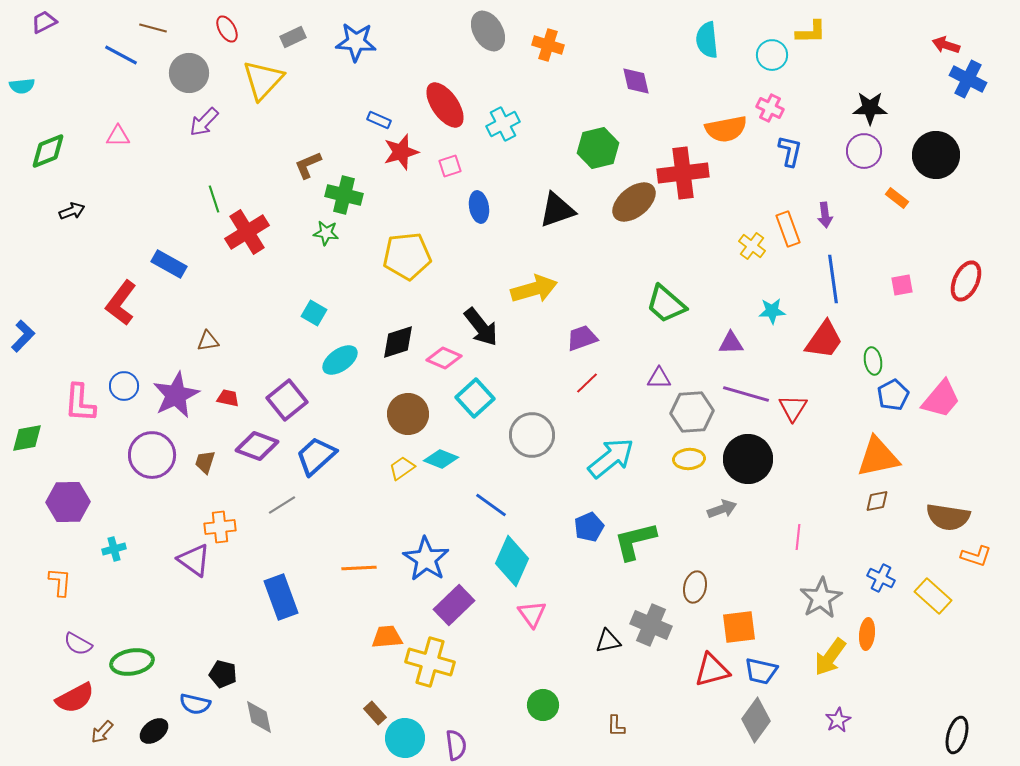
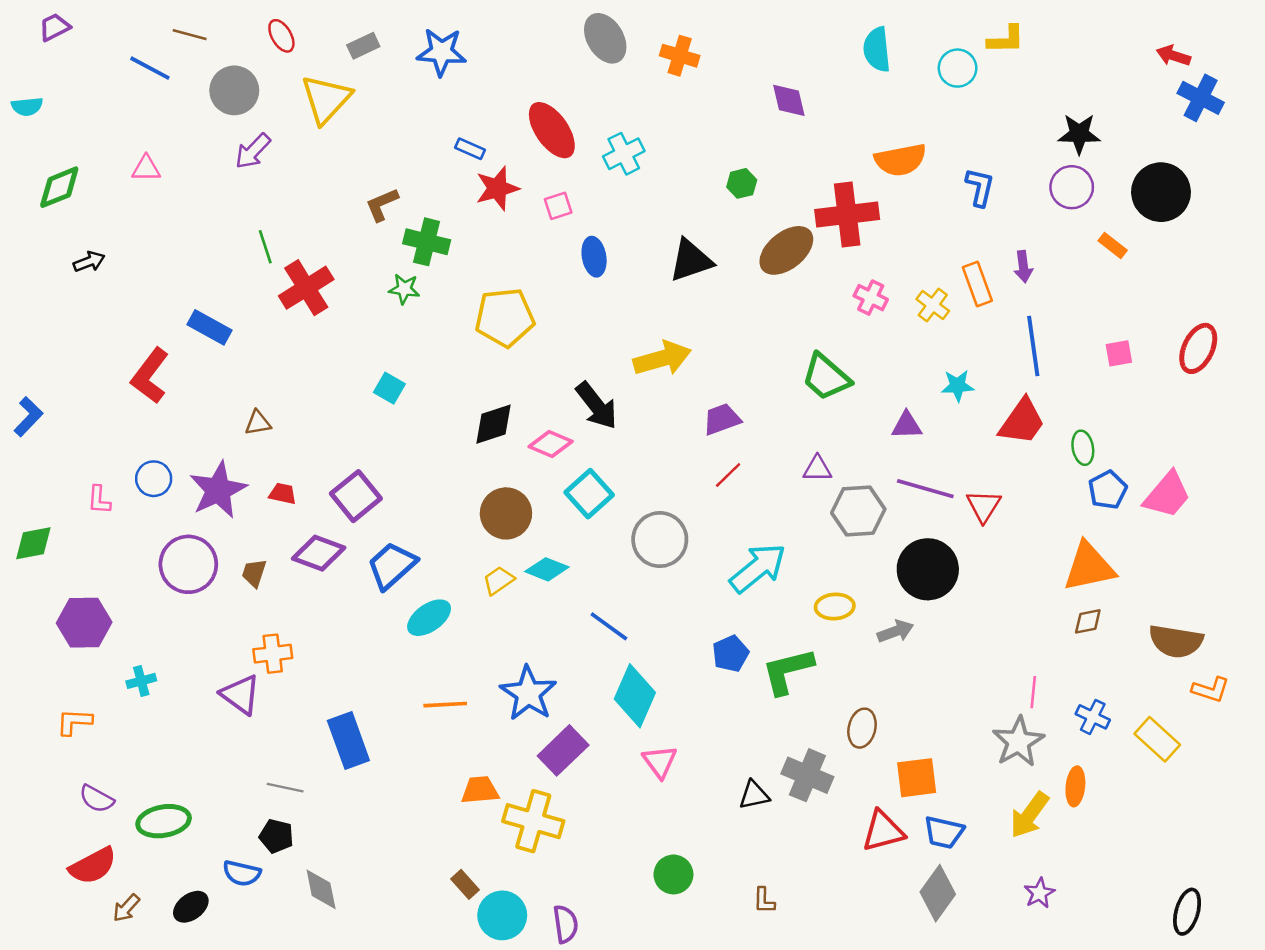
pink cross: (770, 108) -> (871, 298), moved
green hexagon: (598, 148) -> (742, 183), size x0.6
cyan ellipse: (340, 360) -> (429, 618), moved
pink L-shape: (80, 403) -> (99, 500), size x0.6
yellow ellipse: (689, 459) -> (835, 607), moved
gray line: (282, 505) -> (285, 788), moved, turned 44
pink line: (798, 537) -> (1033, 692), moved
orange L-shape: (60, 582) -> (74, 722), turned -92

